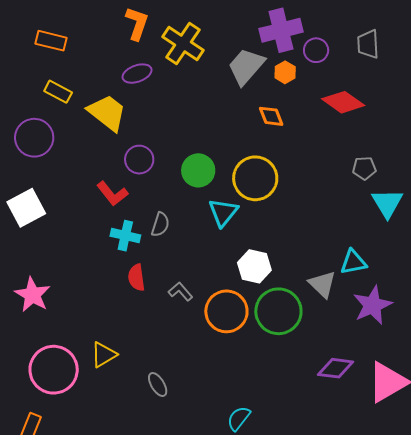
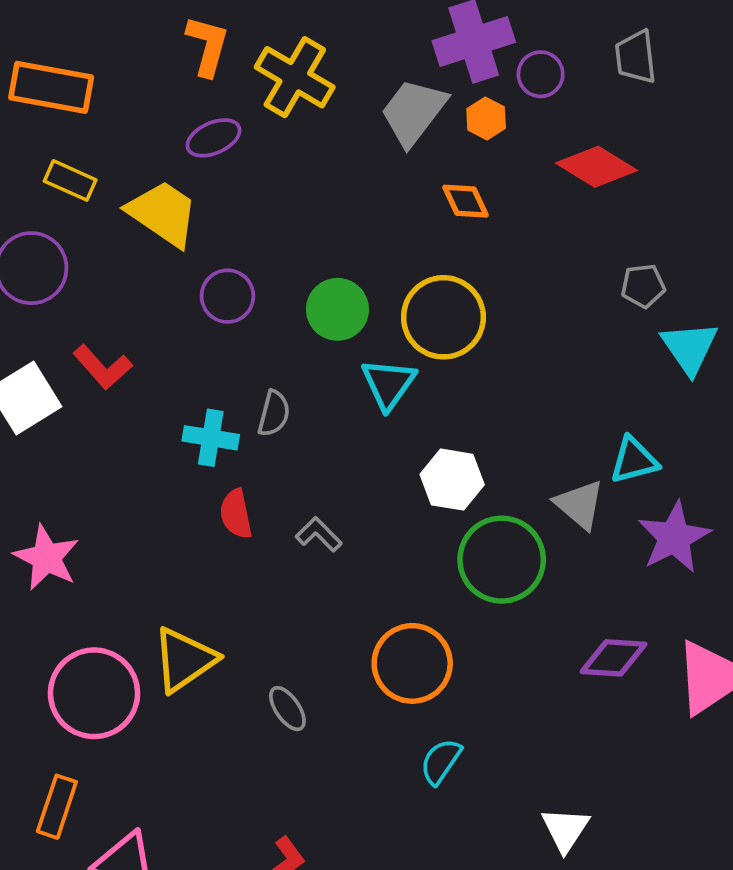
orange rectangle: (51, 41) -> (51, 87), size x1.4
red L-shape: (112, 194) -> (103, 367), moved
orange circle: (226, 311) -> (412, 663), moved
yellow triangle: (104, 355) -> (184, 660), size x1.4

